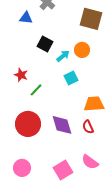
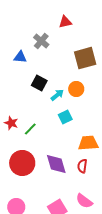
brown square: (91, 19) -> (85, 58), turned -30
red star: (21, 75) -> (11, 123), moved
red semicircle: (88, 127) -> (82, 166), turned 32

